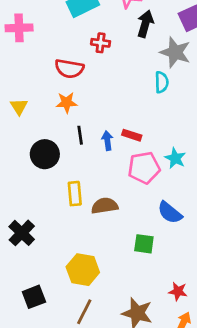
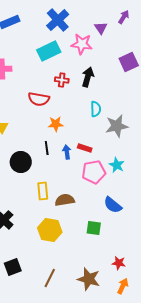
black arrow: (145, 24) -> (88, 77), moved
gray star: (175, 52) -> (117, 126), moved, turned -30
cyan semicircle: (162, 82) -> (96, 109), moved
orange star: (67, 103) -> (56, 124), moved
yellow hexagon: (83, 270) -> (50, 230), moved

